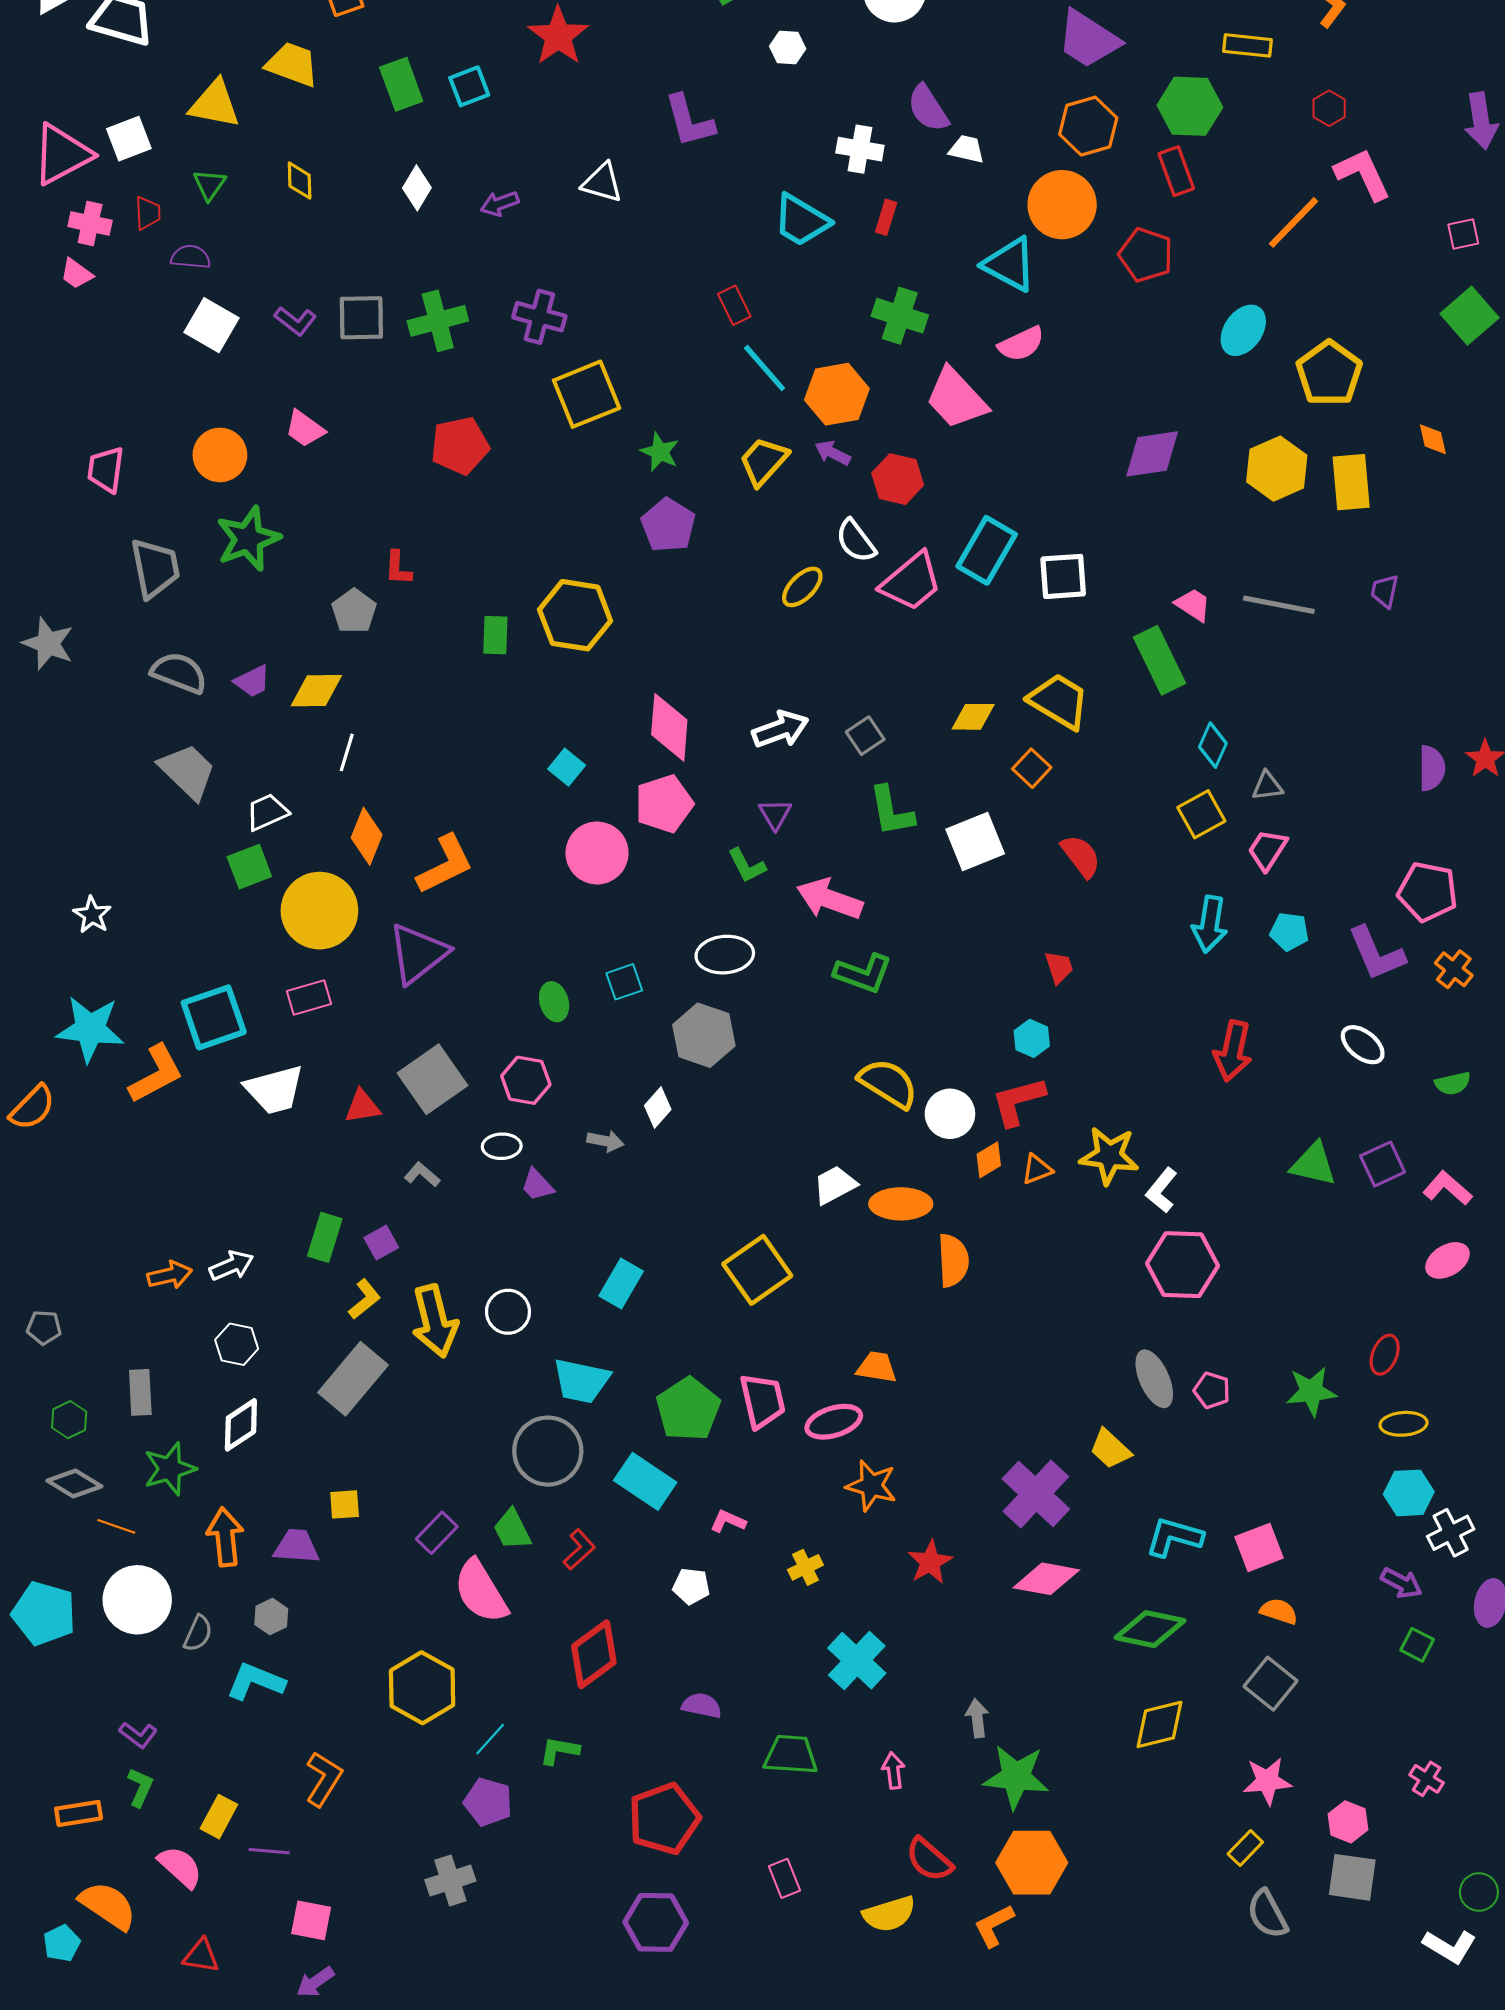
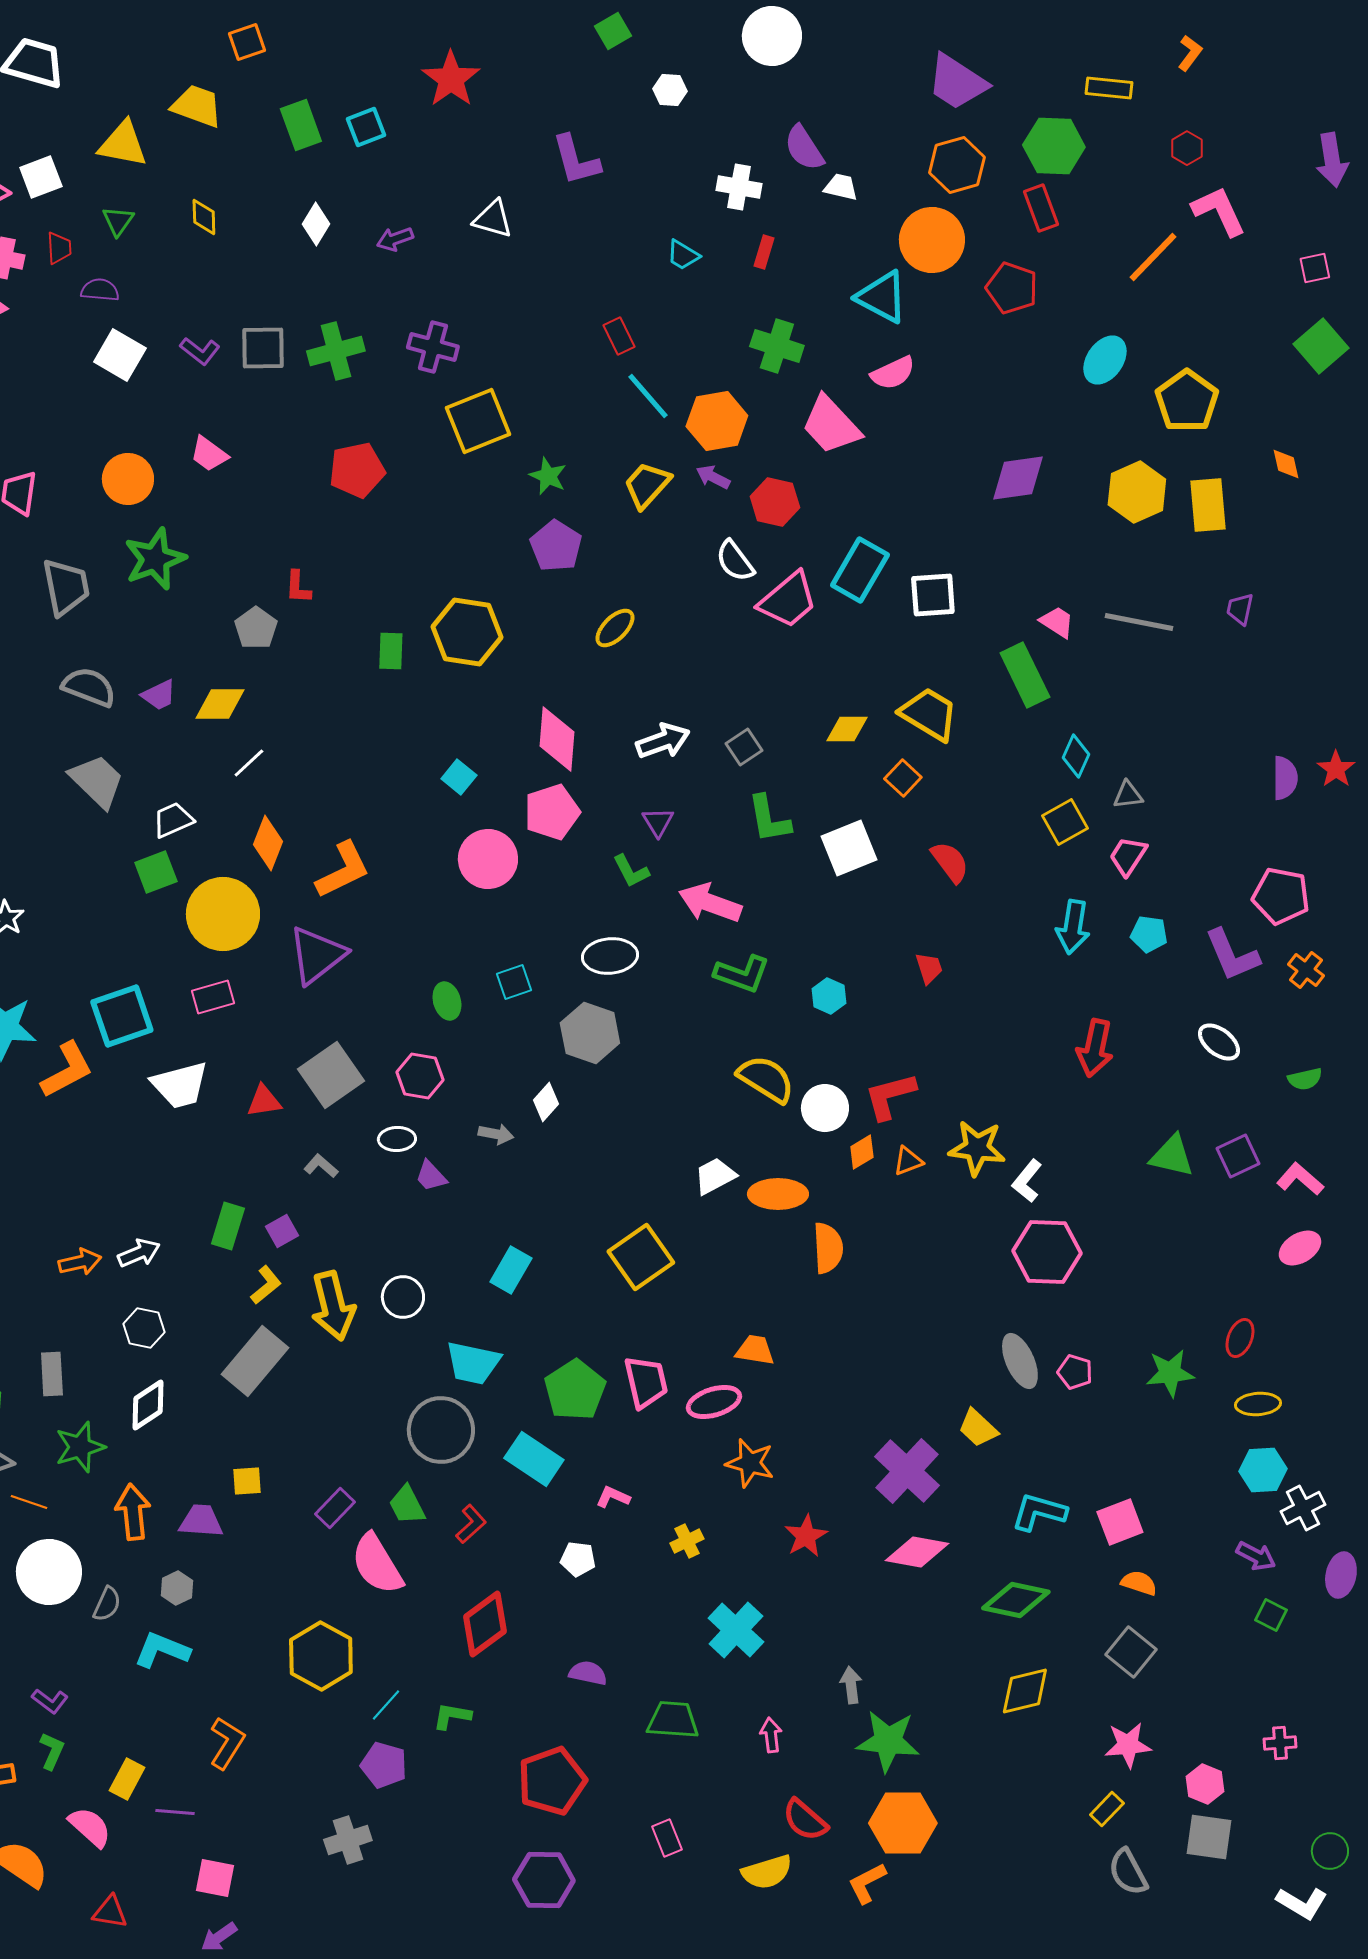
cyan trapezoid: (801, 220) -> (683, 255), size x0.6
yellow ellipse: (802, 587) -> (615, 628), moved
white line: (347, 752) -> (249, 763), turned 30
cyan hexagon: (1032, 1038) -> (829, 996), moved
pink cross: (1427, 1779) -> (1280, 1743), turned -36

